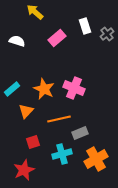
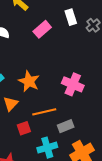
pink cross: (74, 88) -> (73, 84), moved
red square: (33, 142) -> (24, 128), moved

